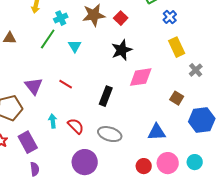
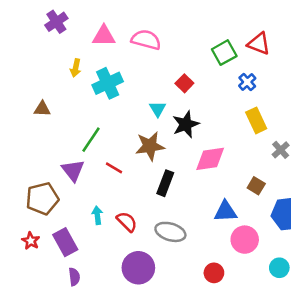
brown star: (94, 15) -> (150, 146), moved
cyan cross: (61, 18) -> (108, 83), size x1.6
green line: (48, 39) -> (91, 140), moved
cyan triangle: (75, 46) -> (158, 109), moved
blue triangle: (157, 132) -> (225, 211), moved
pink circle: (168, 163) -> (245, 240), moved

